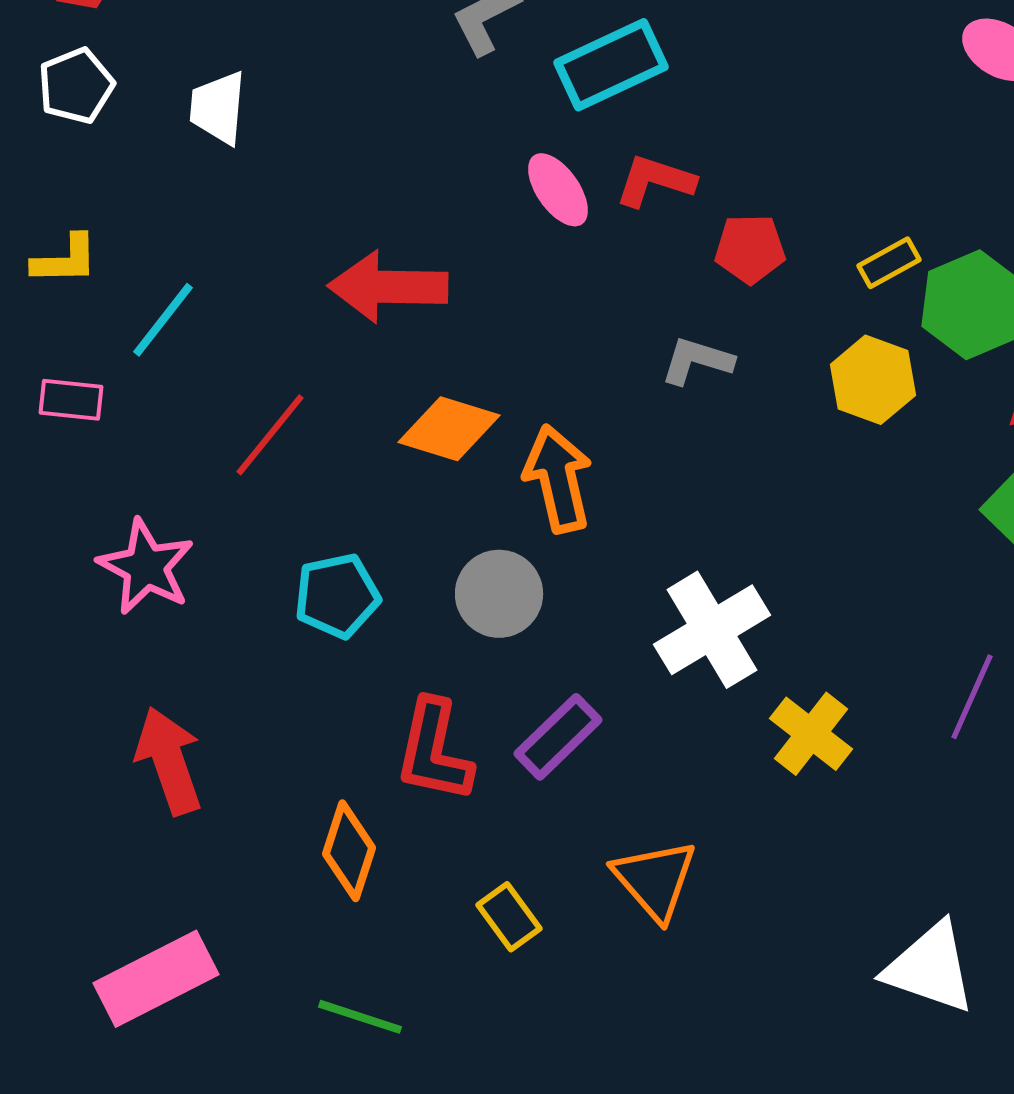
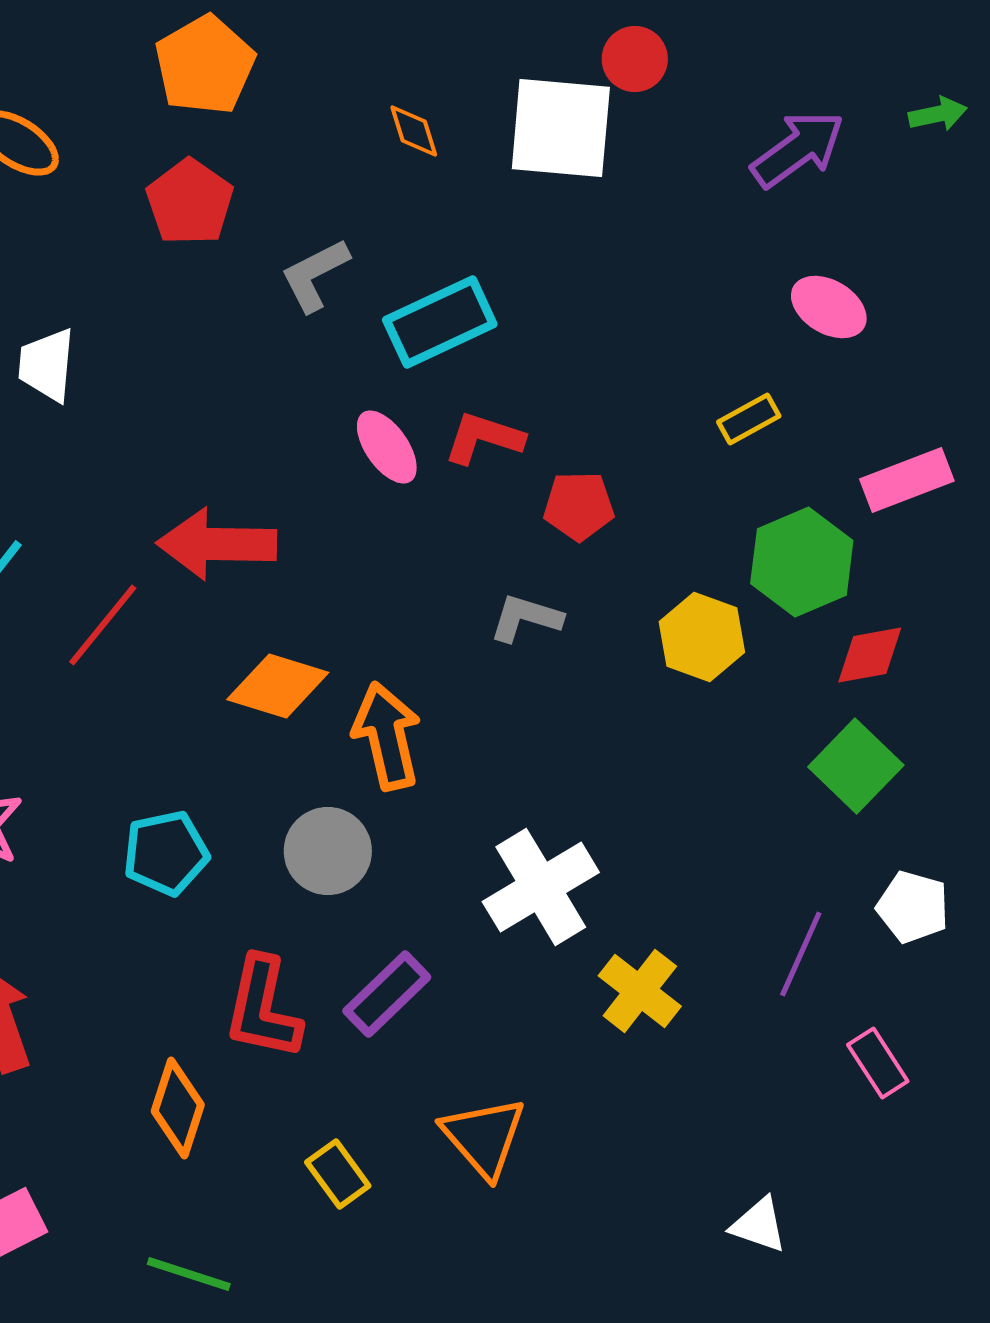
yellow rectangle: (889, 263) -> (749, 419), moved
red line: (270, 435) -> (103, 625), moved
white triangle: (930, 968) -> (759, 1225), size x0.6

